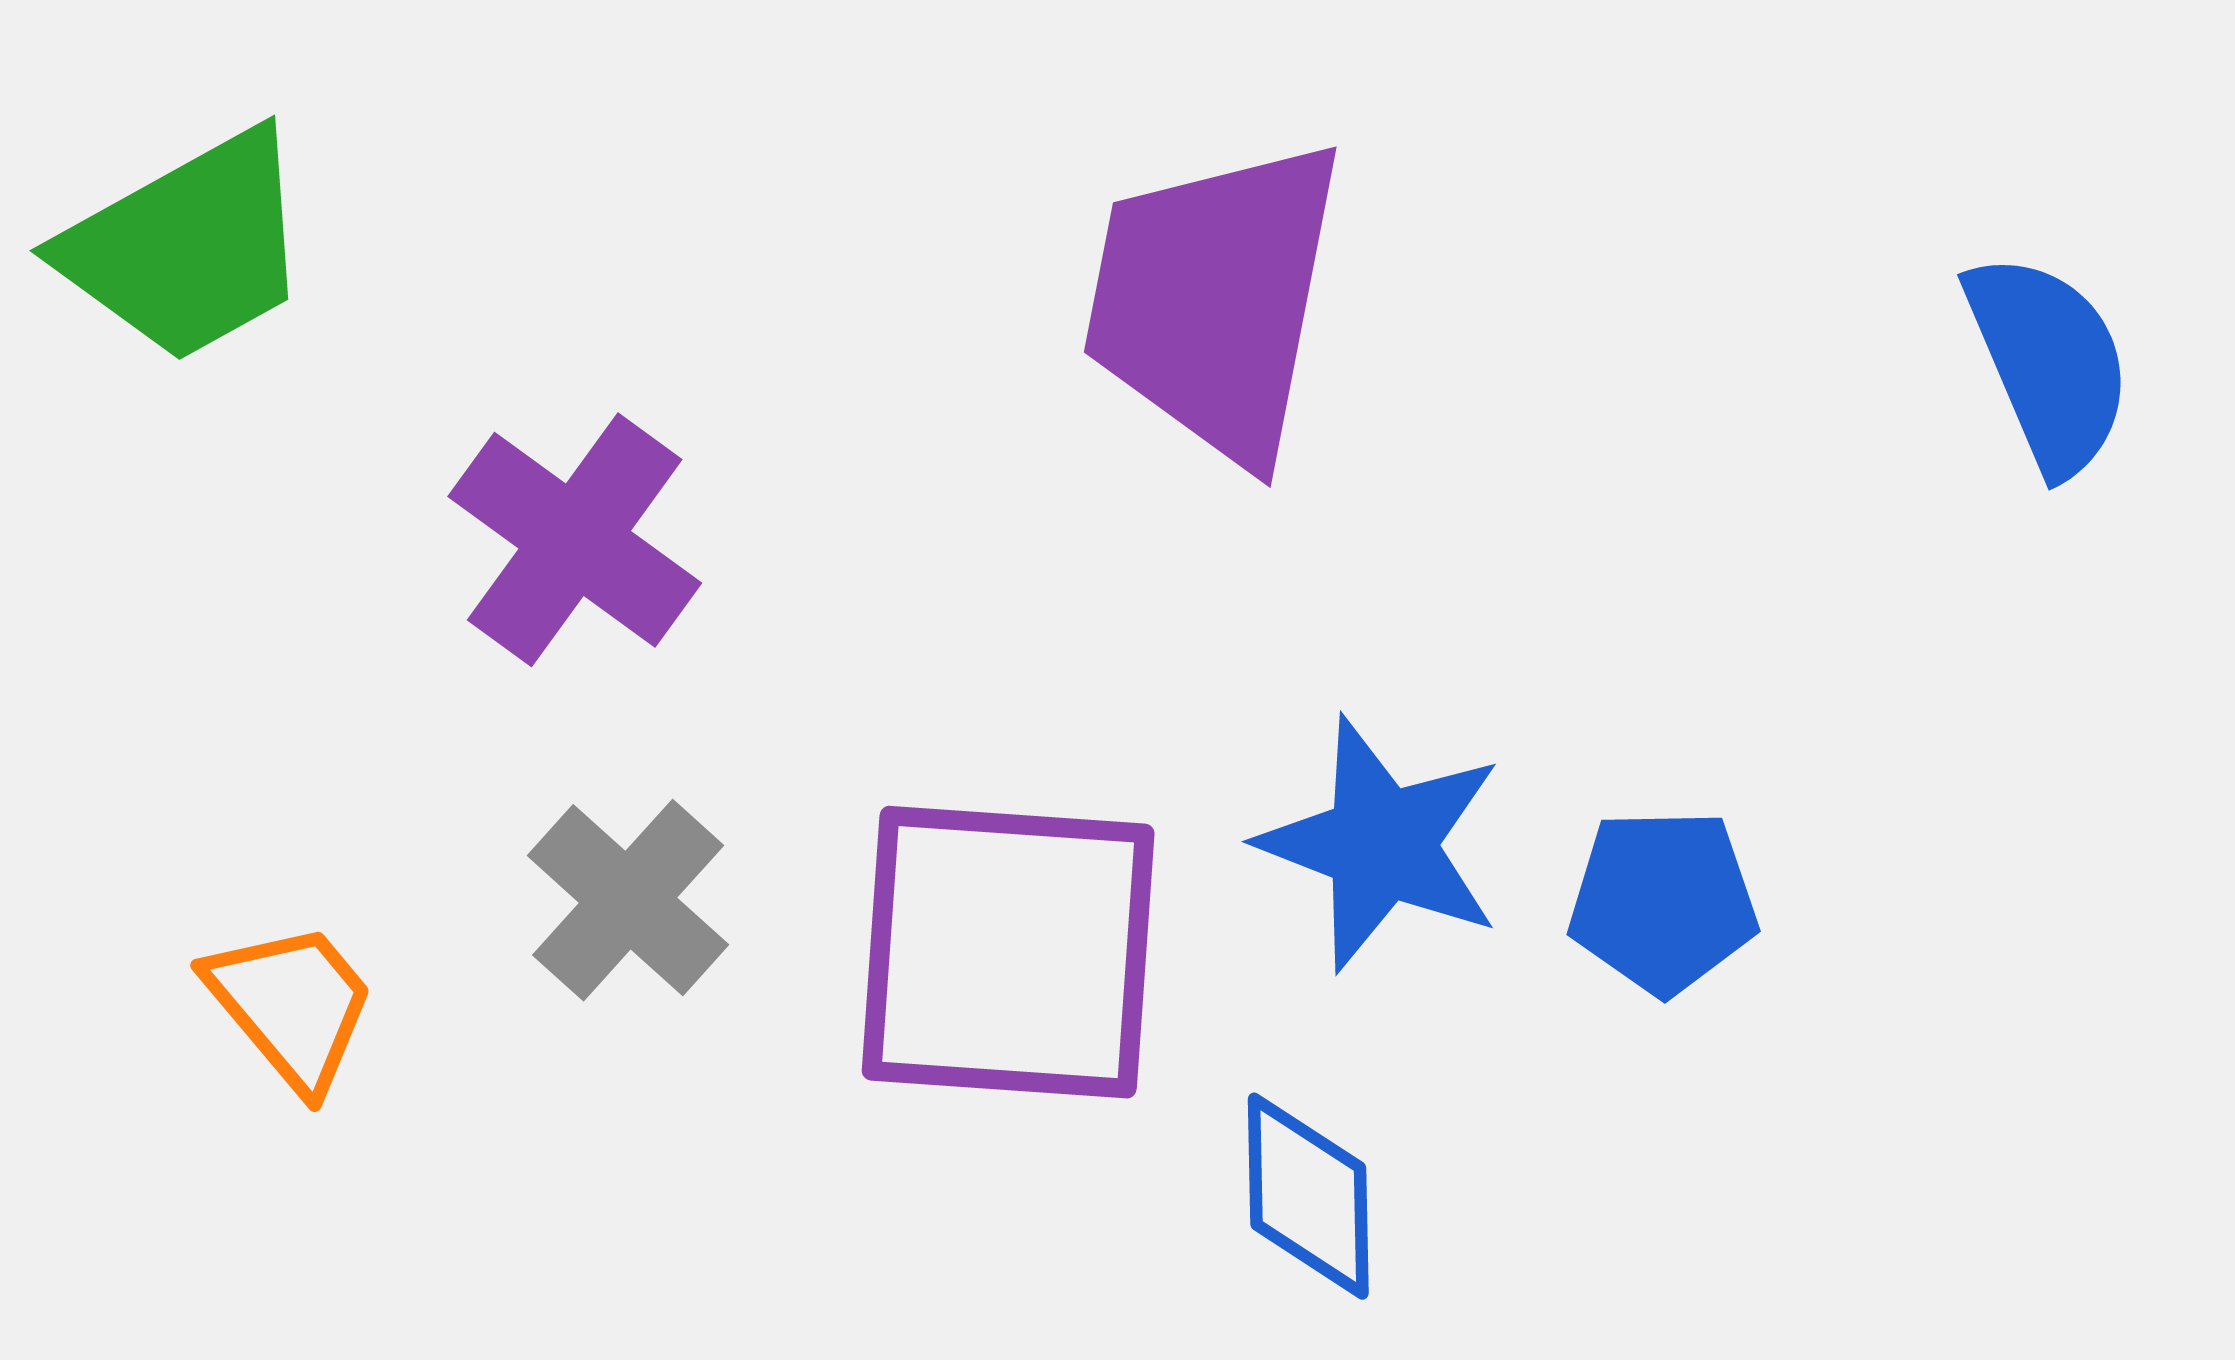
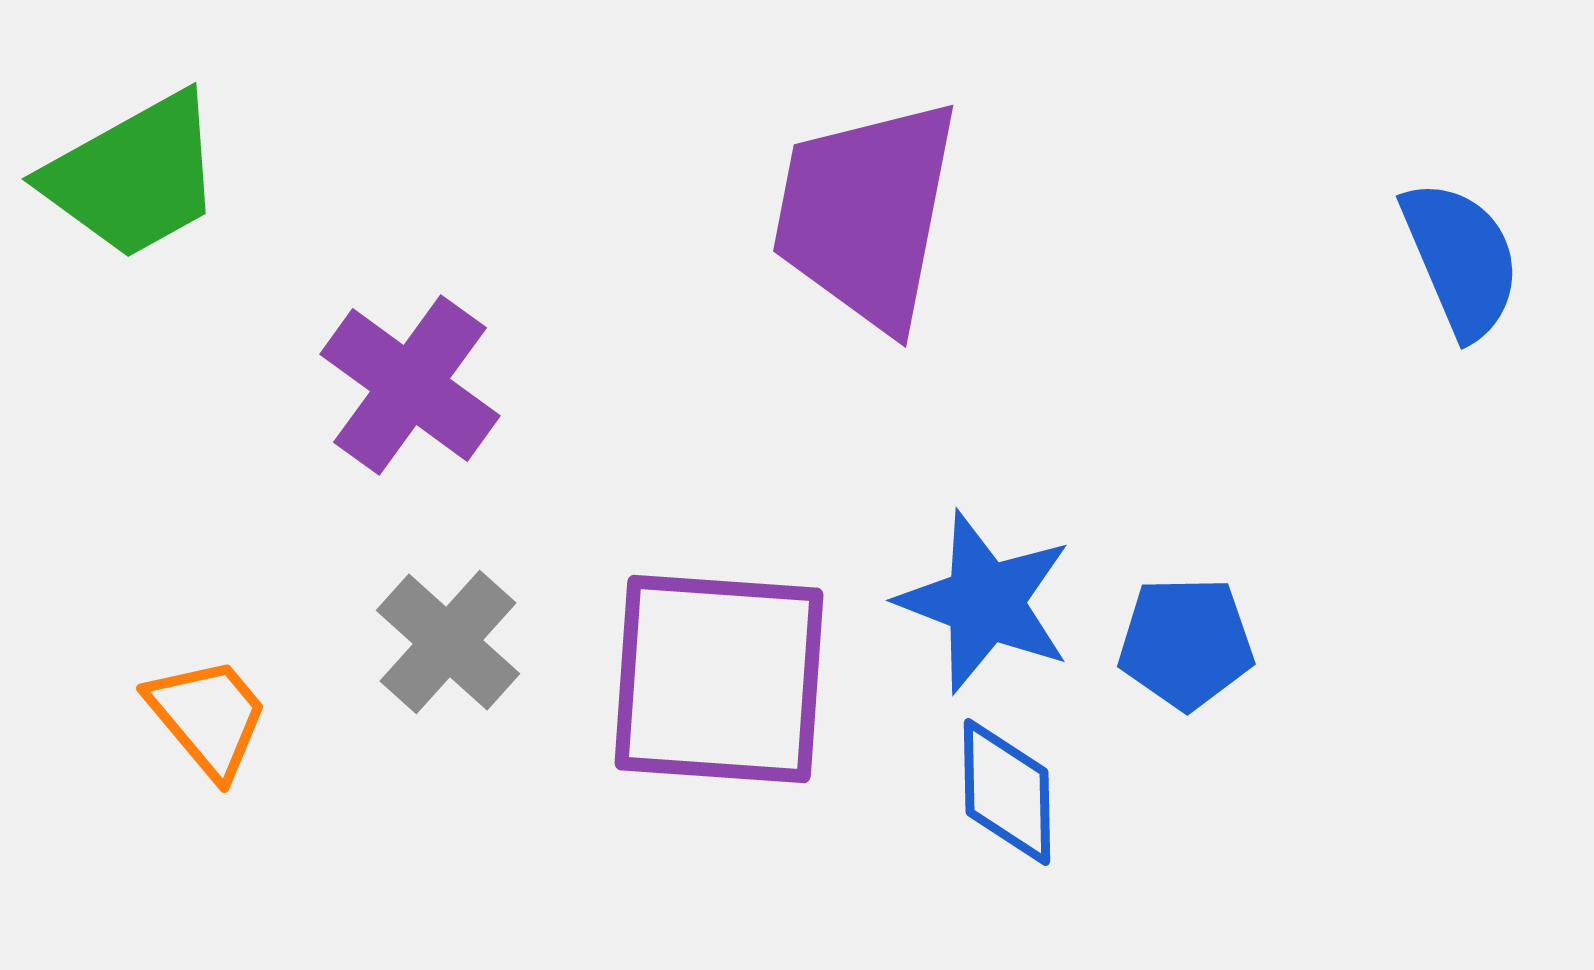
blue diamond: (1308, 1196) -> (1007, 792), moved

